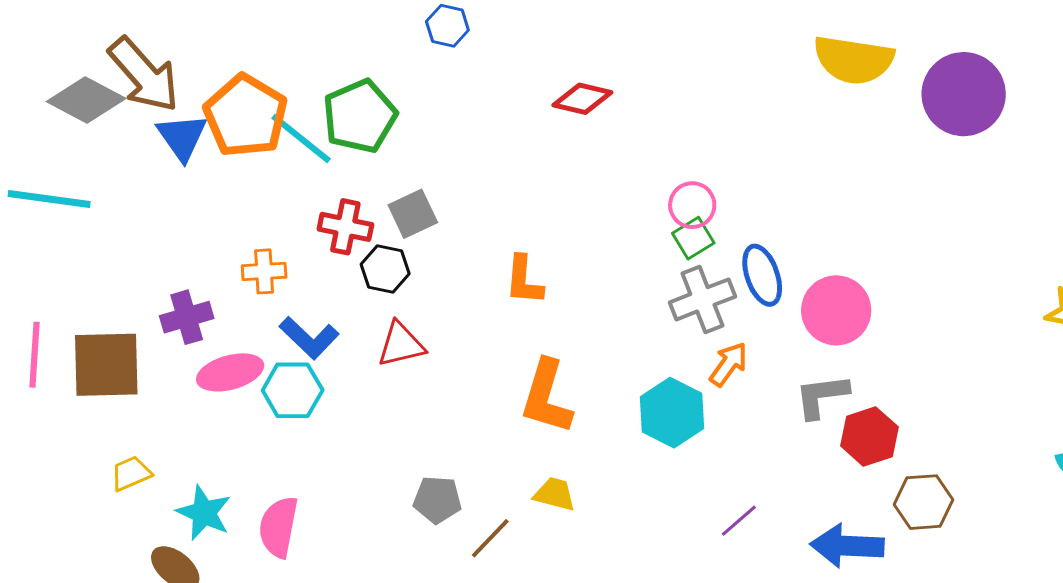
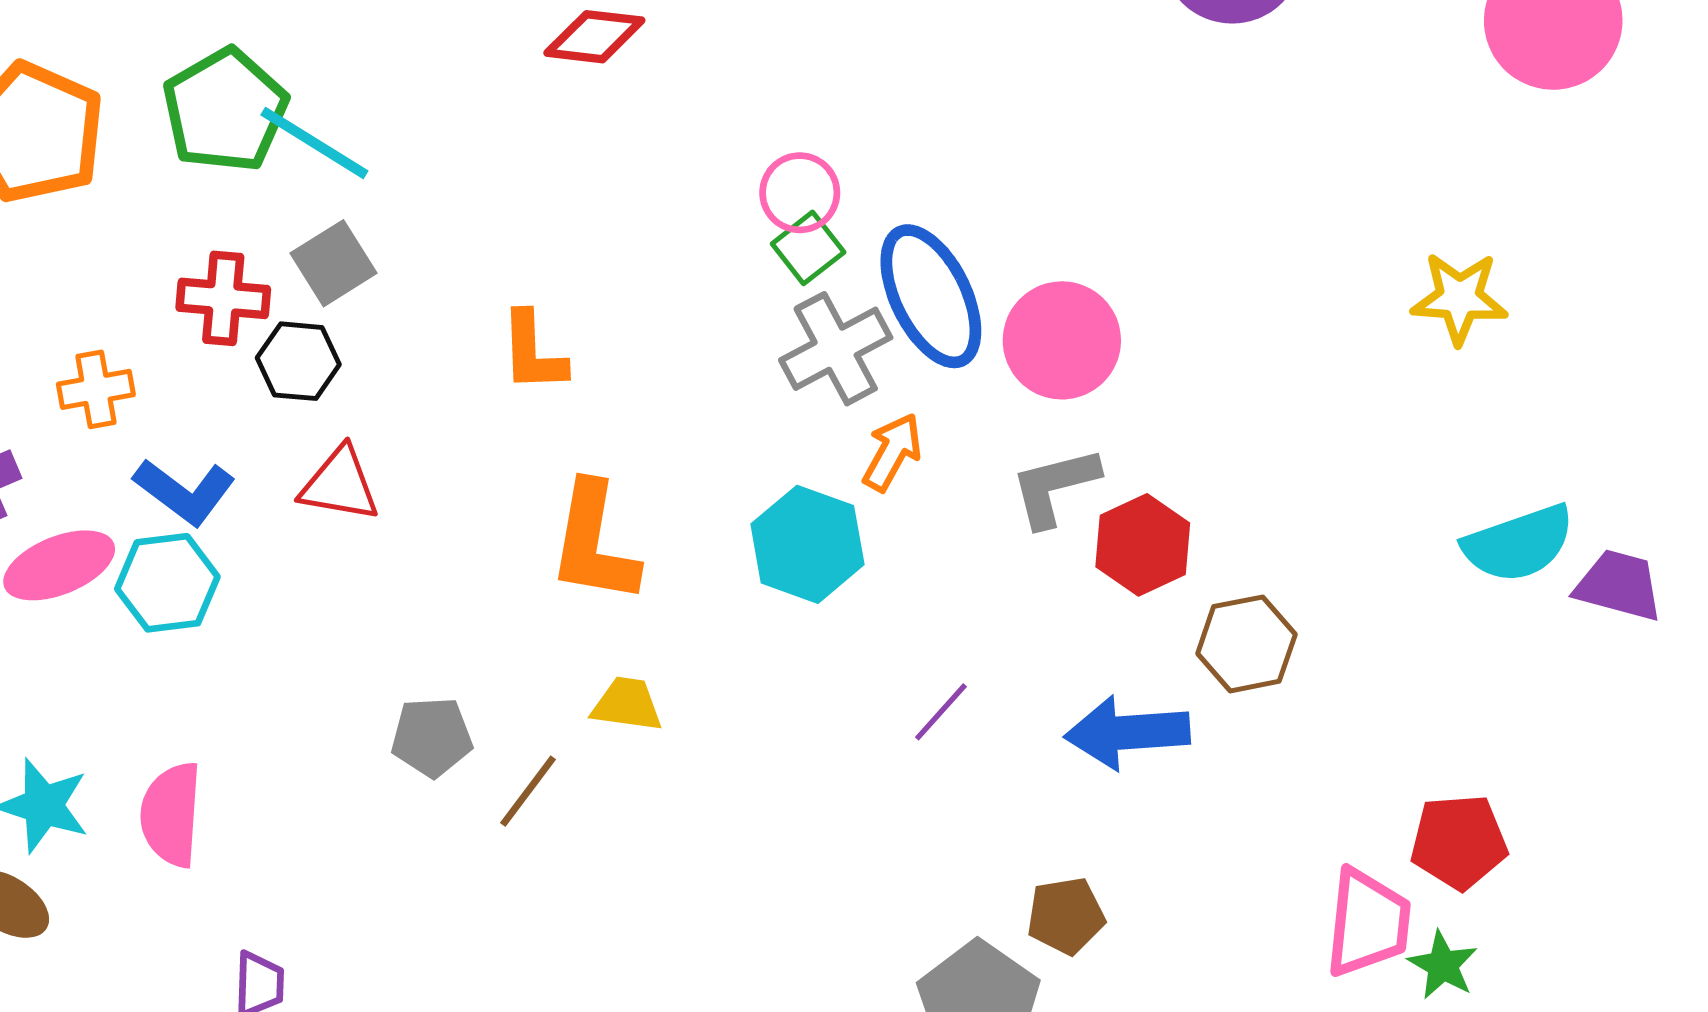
cyan line: (301, 138) -> (314, 143), moved
blue ellipse: (762, 275) -> (931, 296), size x1.4
red triangle: (401, 345) -> (340, 484), turned 30

